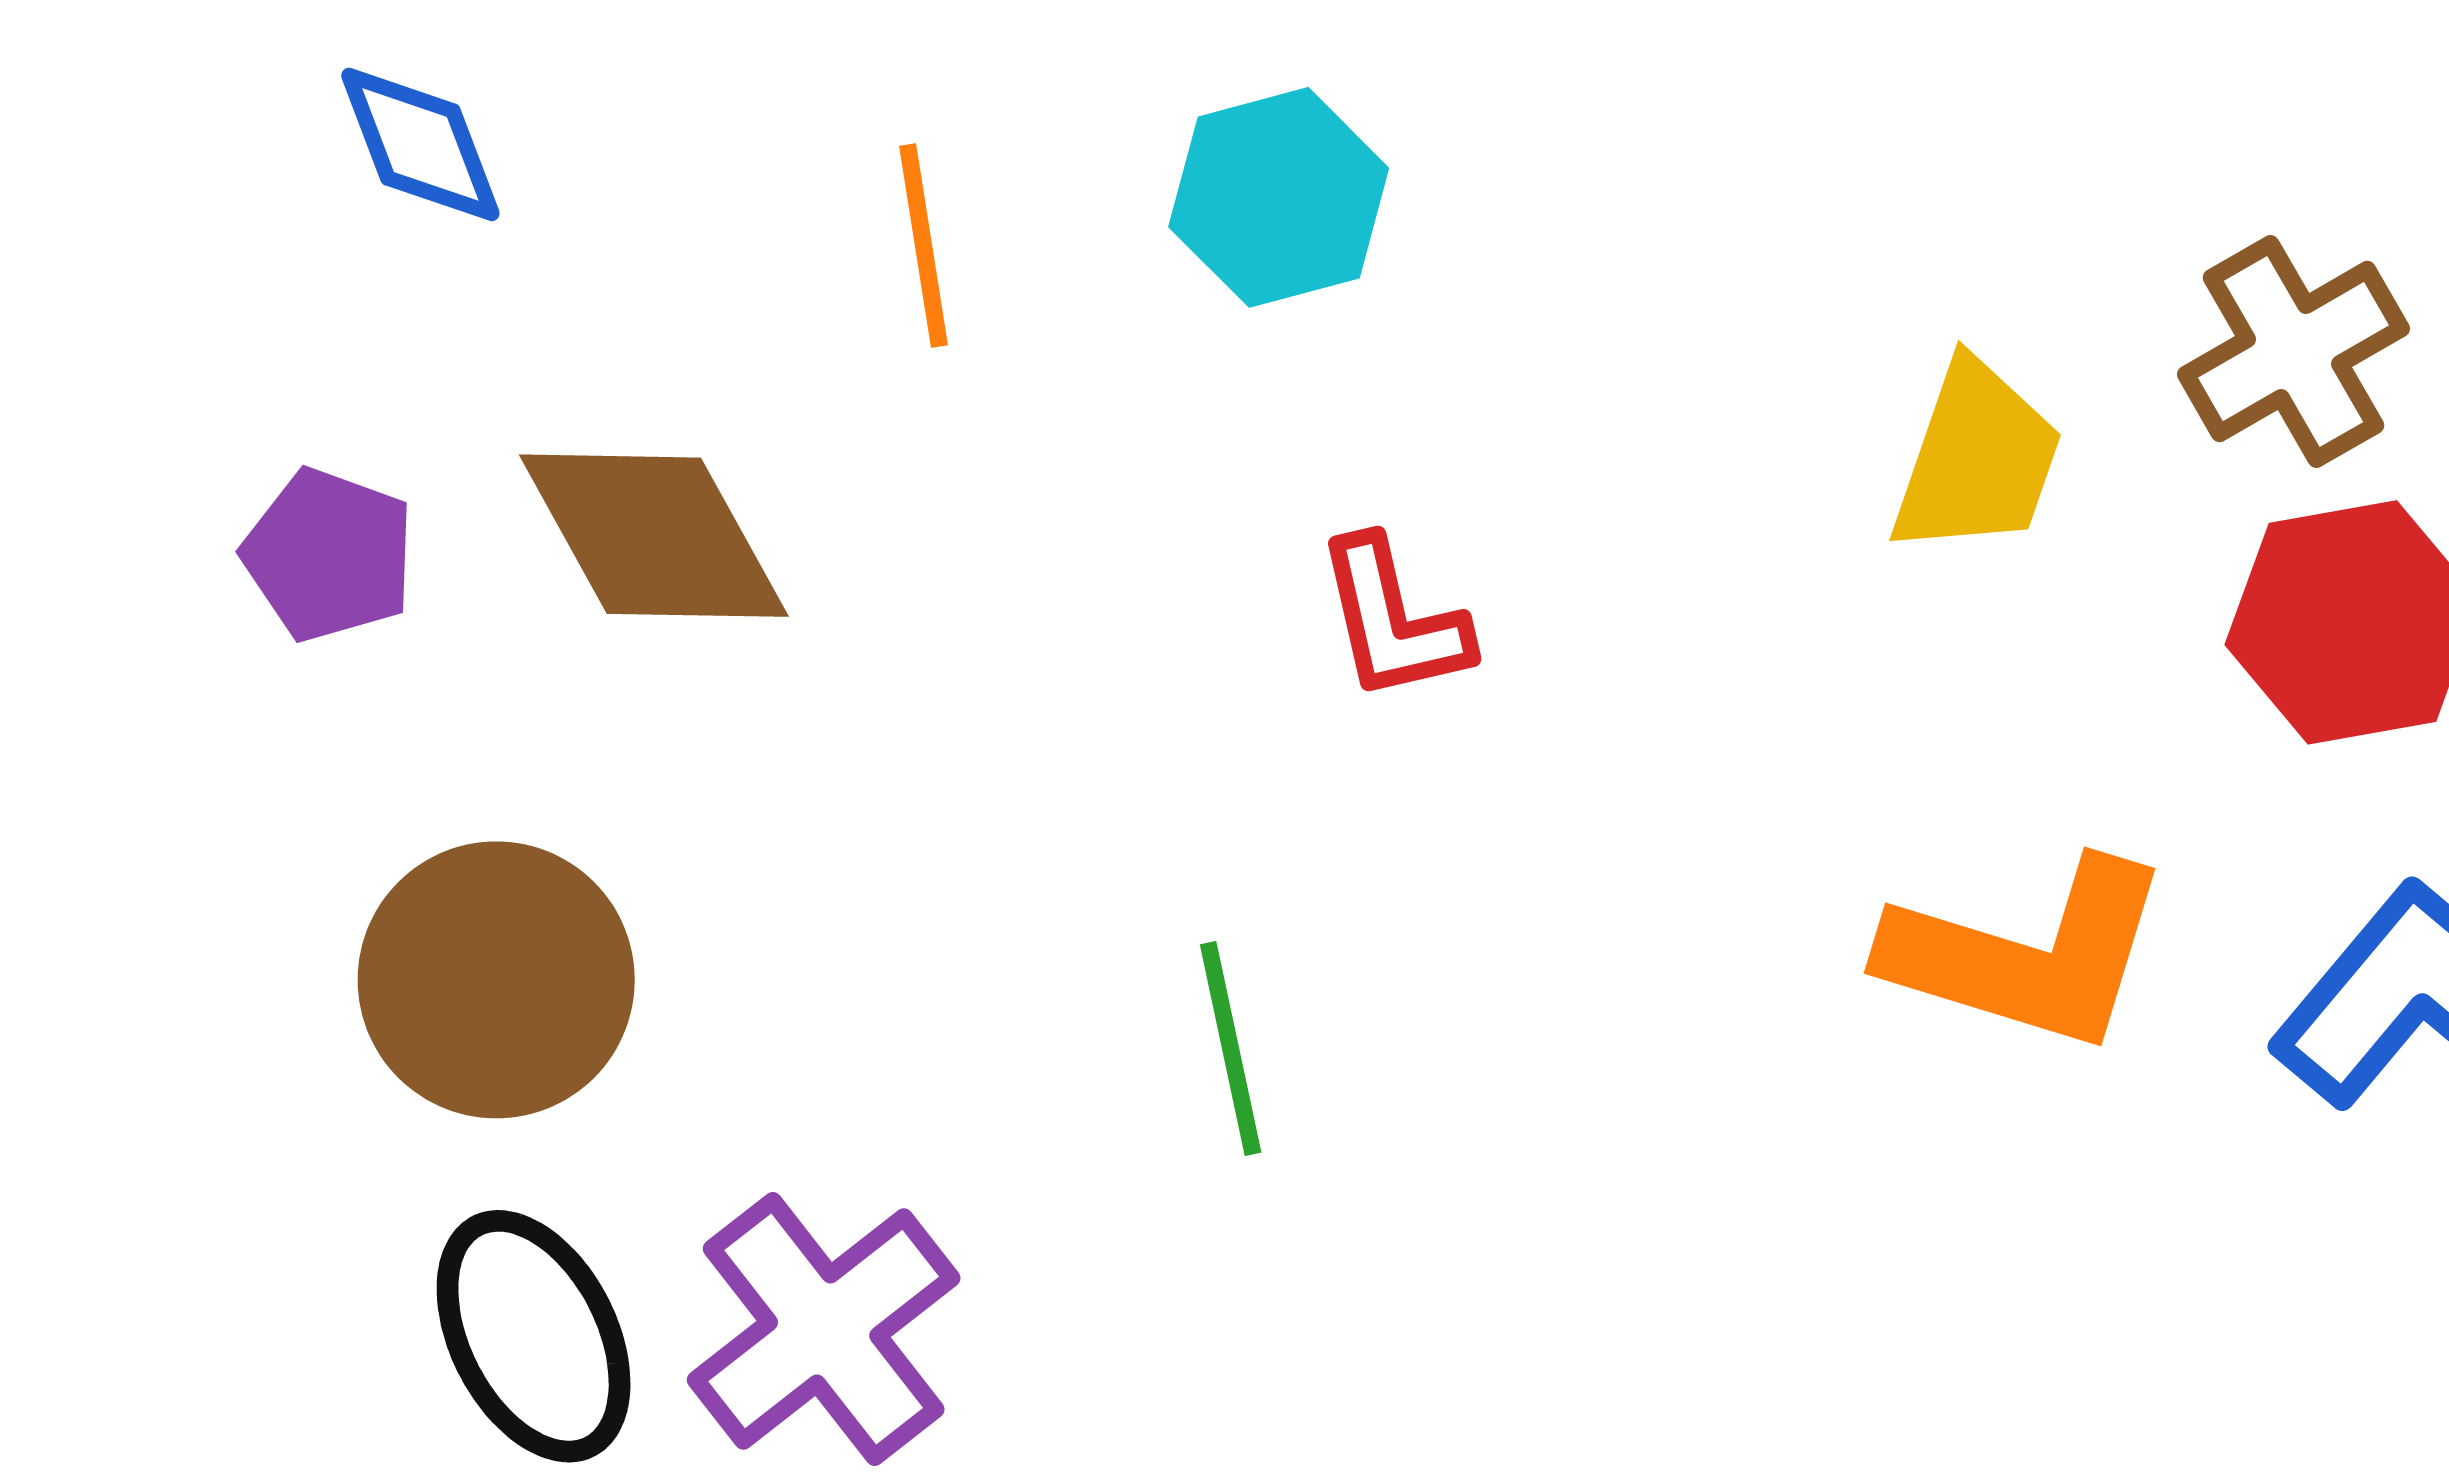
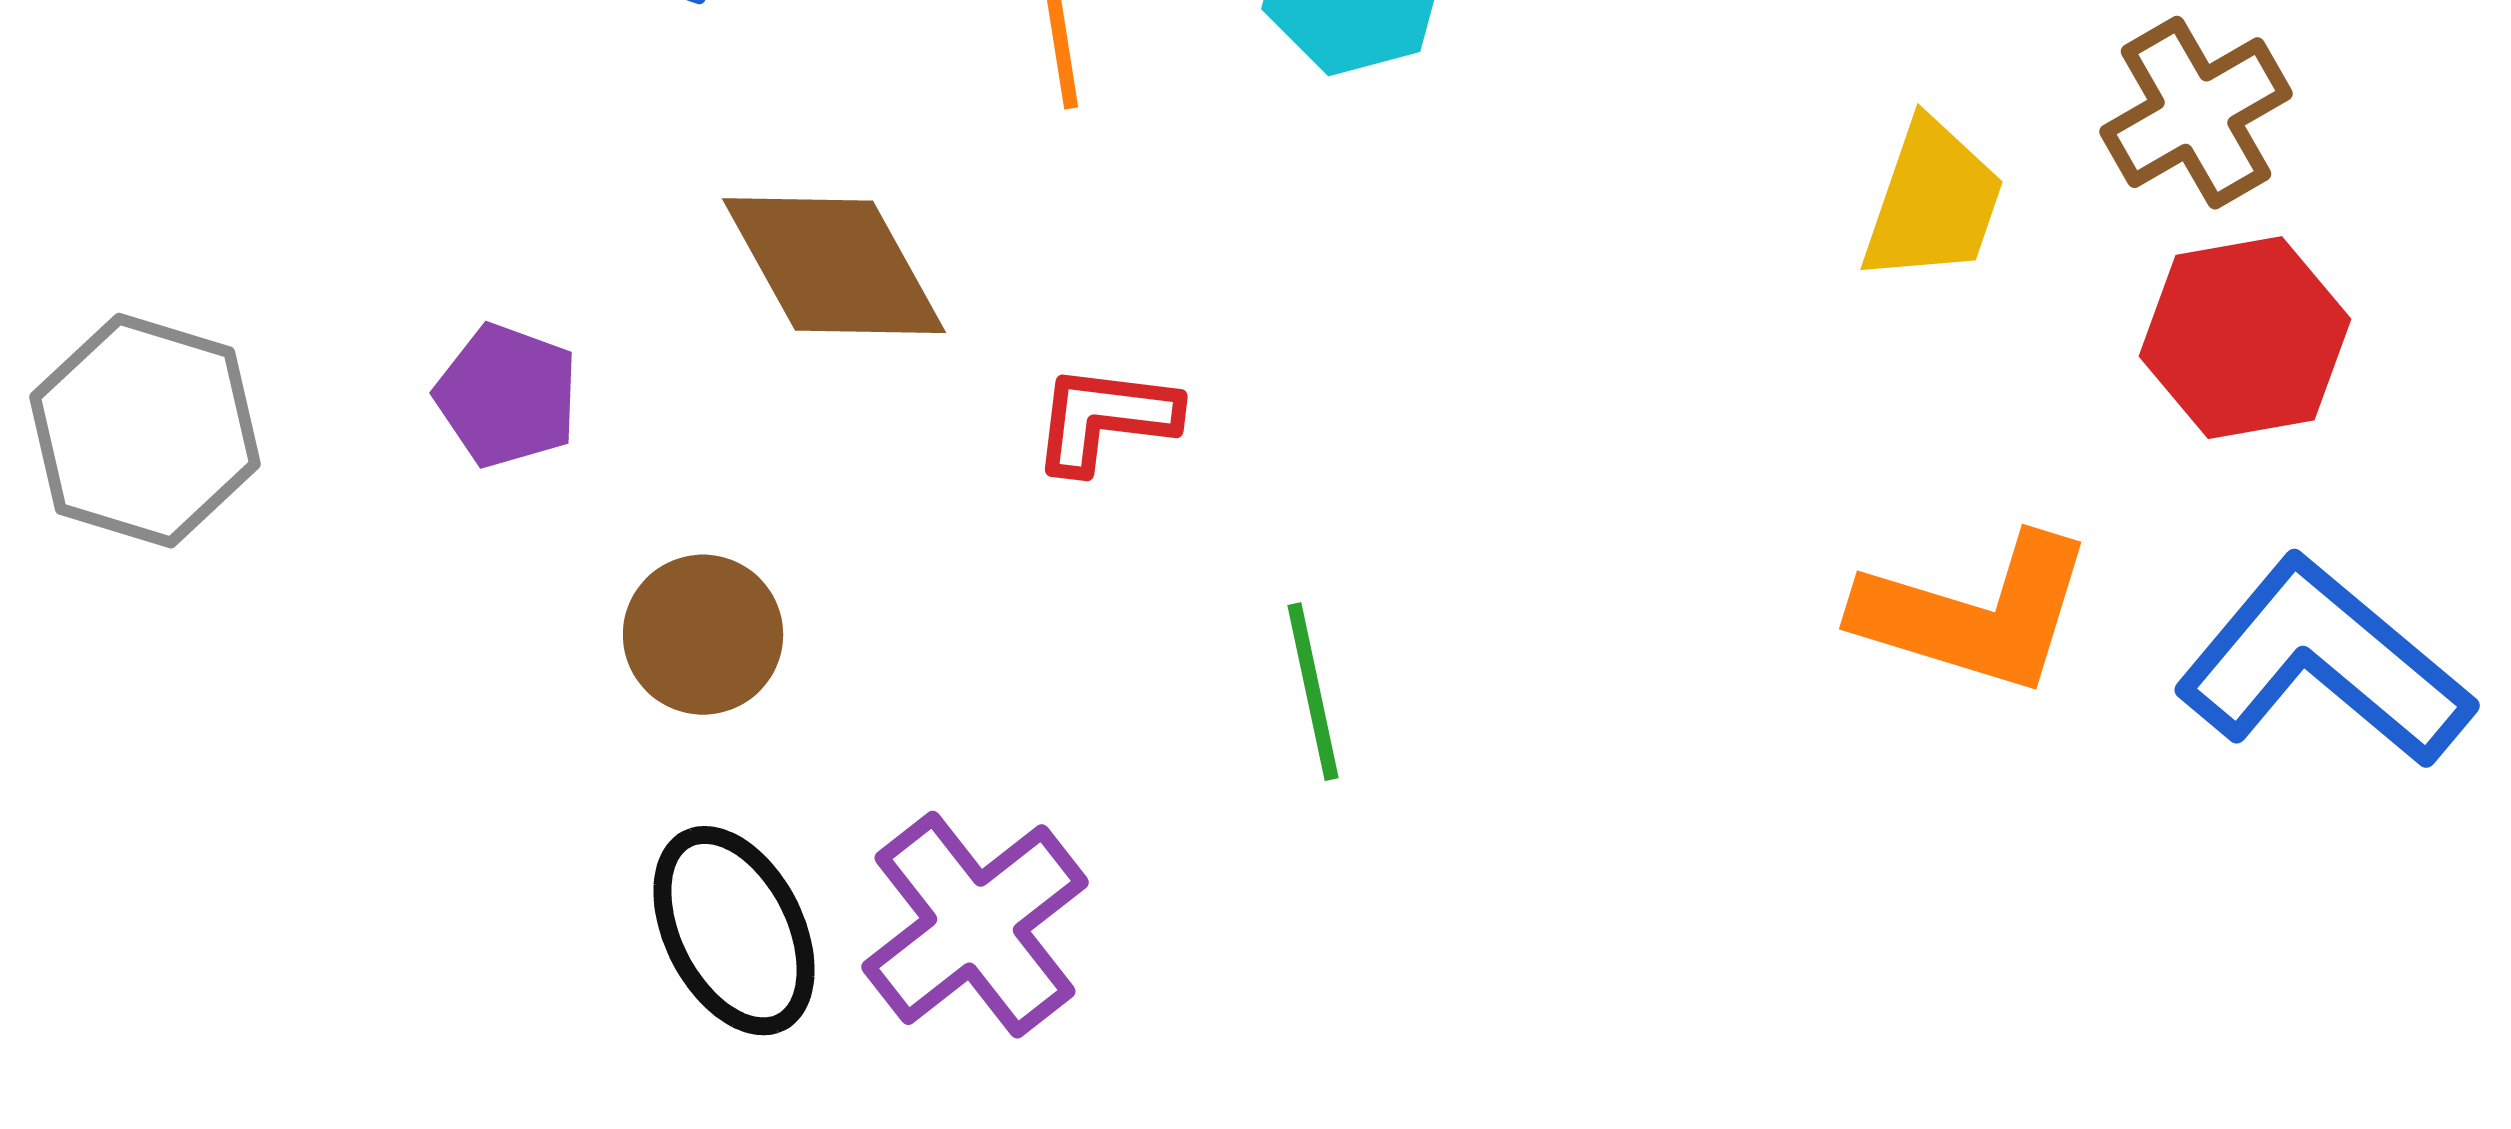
purple pentagon: (329, 555) -> (507, 396), moved
red L-shape: (1393, 620) -> (1105, 419), moved, turned 110
brown circle: (496, 980) -> (703, 635), size x0.7

